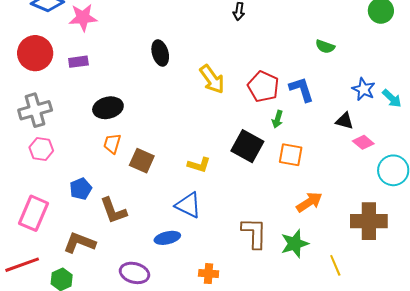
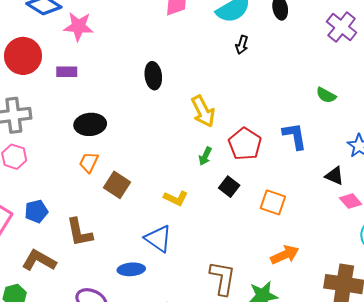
red pentagon: (263, 87) -> (245, 144), moved
green arrow: (277, 119) -> (205, 156), moved
black square: (247, 146) -> (229, 187), size x0.6
blue pentagon: (81, 189) -> (36, 211), moved

